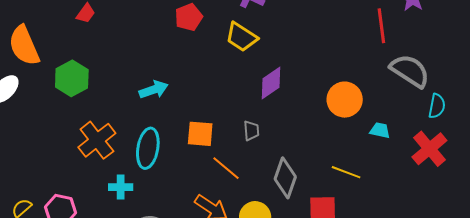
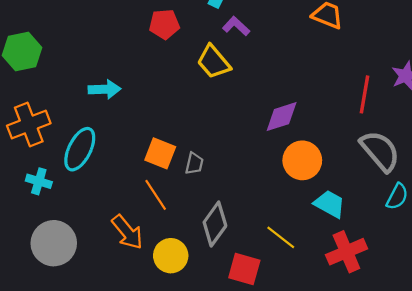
purple diamond: (271, 83) -> (282, 117), moved
cyan trapezoid: (380, 130) -> (330, 204), size x1.4
orange square: (200, 134) -> (160, 153), moved
red cross: (429, 149) -> (346, 252), moved

